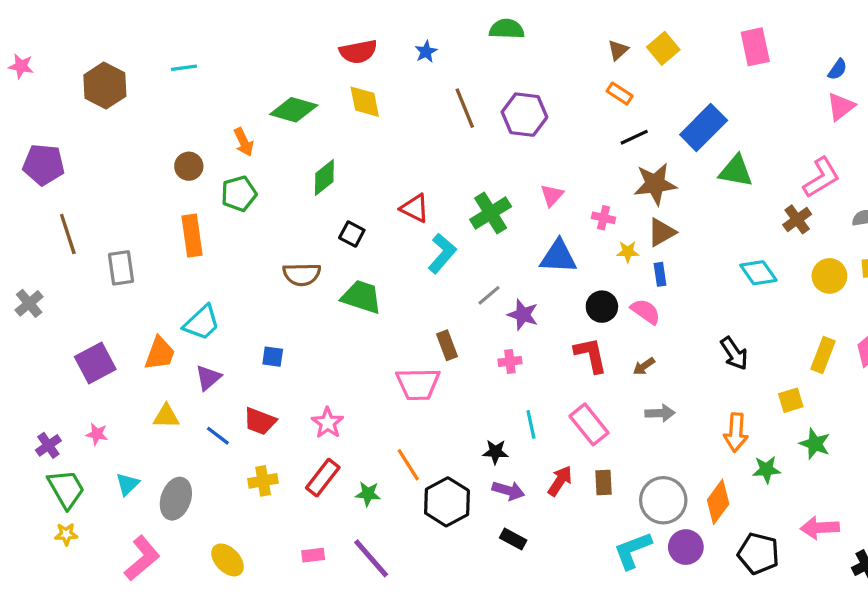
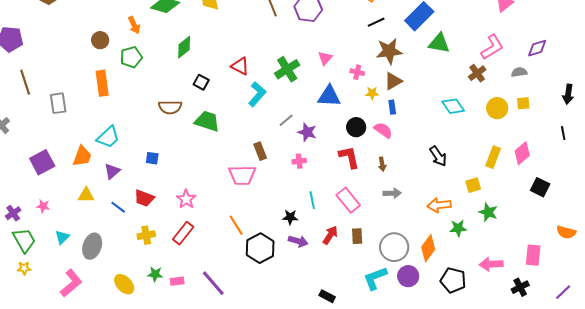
brown arrow: (644, 366) -> (382, 164), turned -64
orange arrow: (736, 432) -> (439, 205), turned 80
green star: (368, 494) -> (155, 274), moved
black rectangle: (513, 539) -> (327, 296), moved

